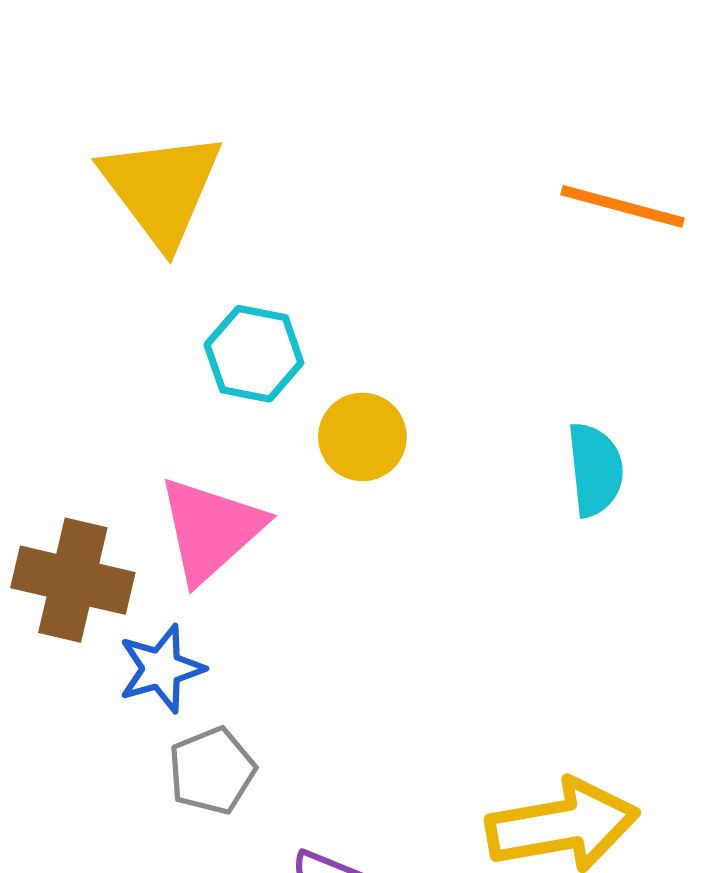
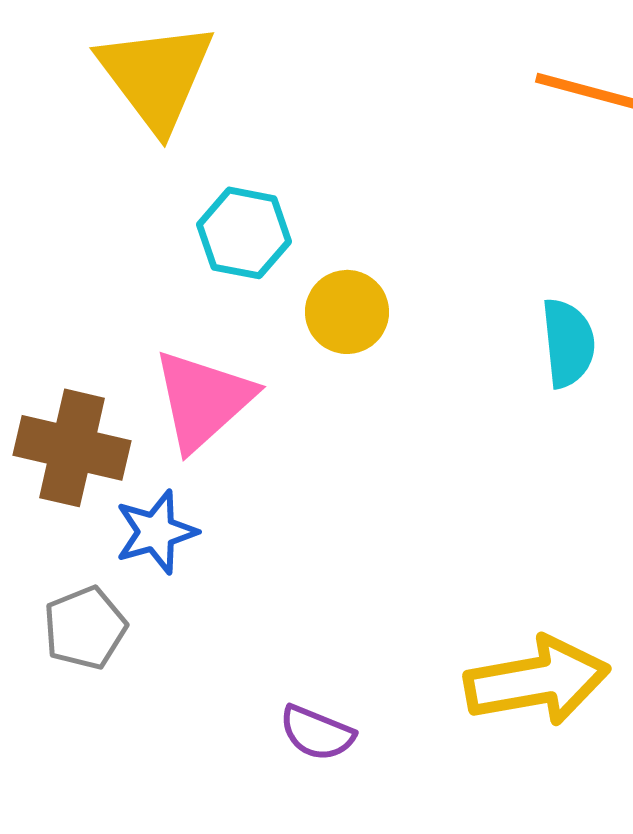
gray pentagon: (212, 771) -> (85, 628), moved

